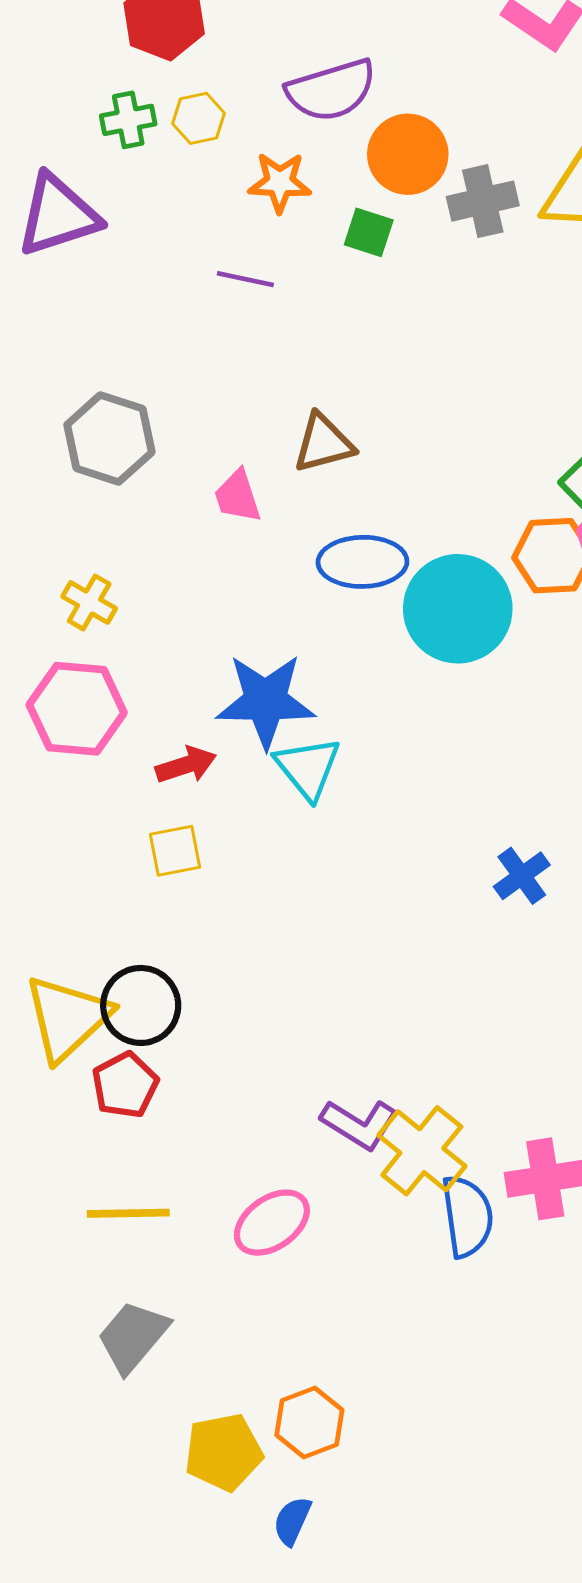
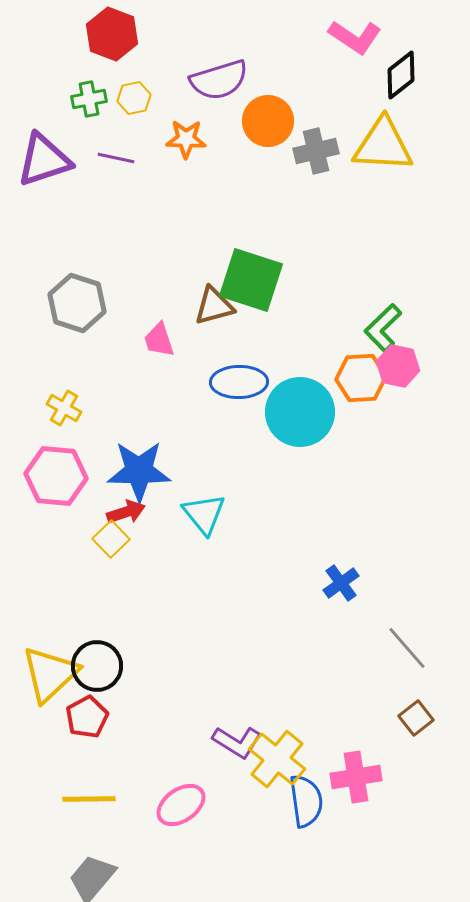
green square: (369, 232) -> (251, 280), moved, size x2.0
purple line: (245, 279) -> (116, 158), moved
blue star: (266, 701) -> (139, 471), moved
yellow square: (175, 851) -> (111, 539), moved, turned -33

